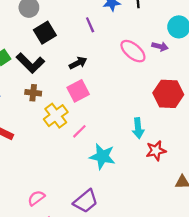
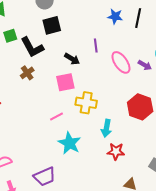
purple line: (90, 25) -> (96, 45), moved
black arrow: (78, 63) -> (72, 59), turned 42
brown cross: (33, 93) -> (27, 73), turned 32
yellow cross: (56, 116) -> (86, 103), moved, turned 30

